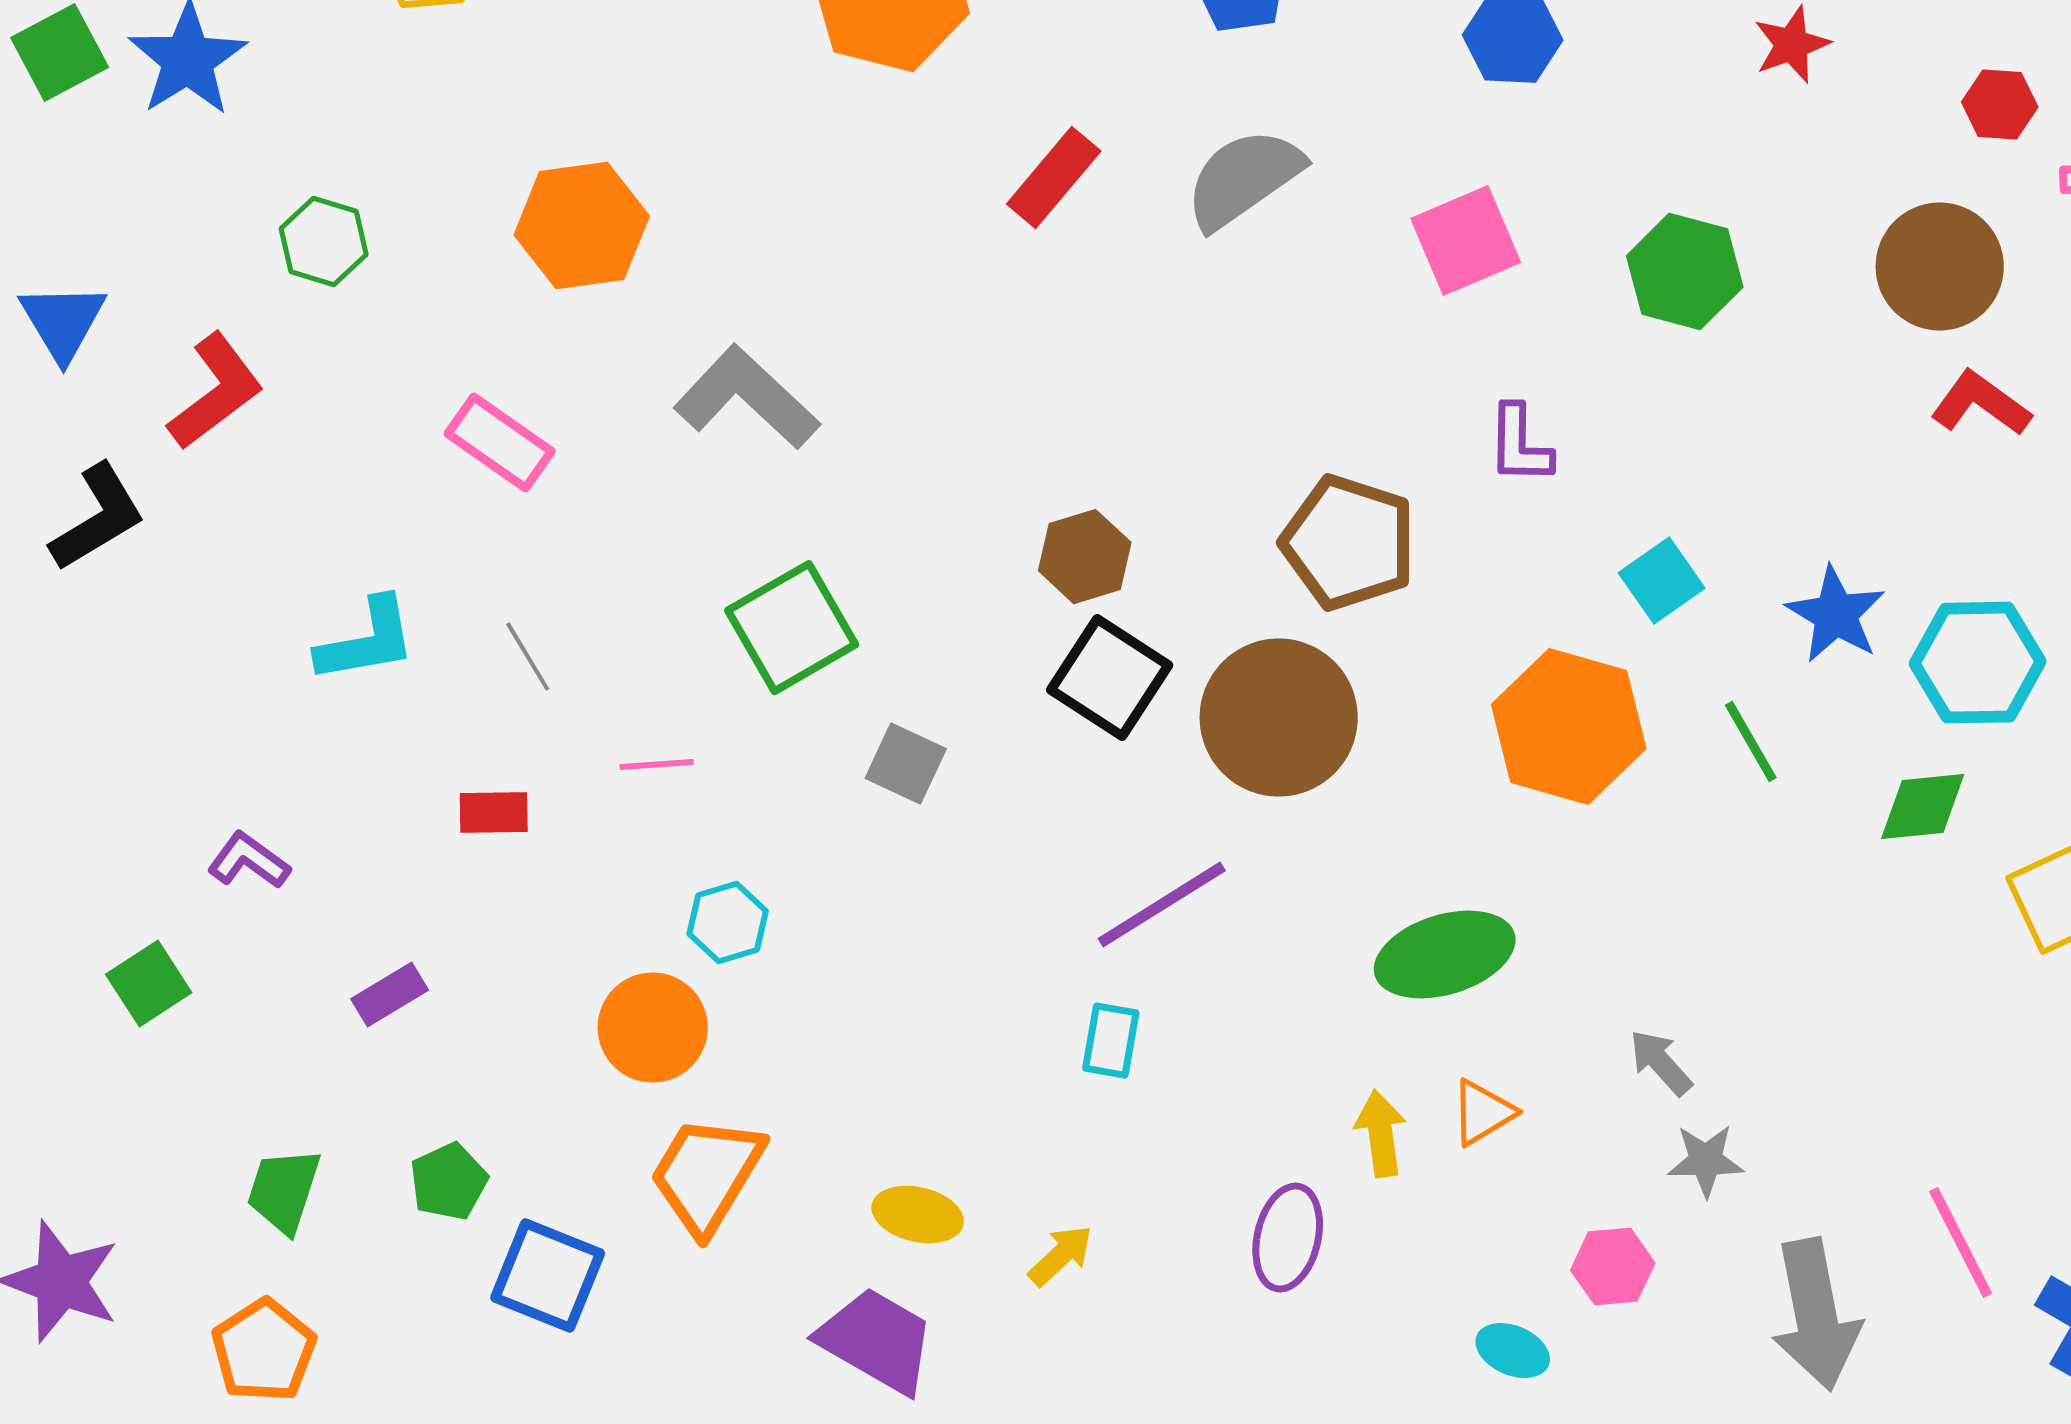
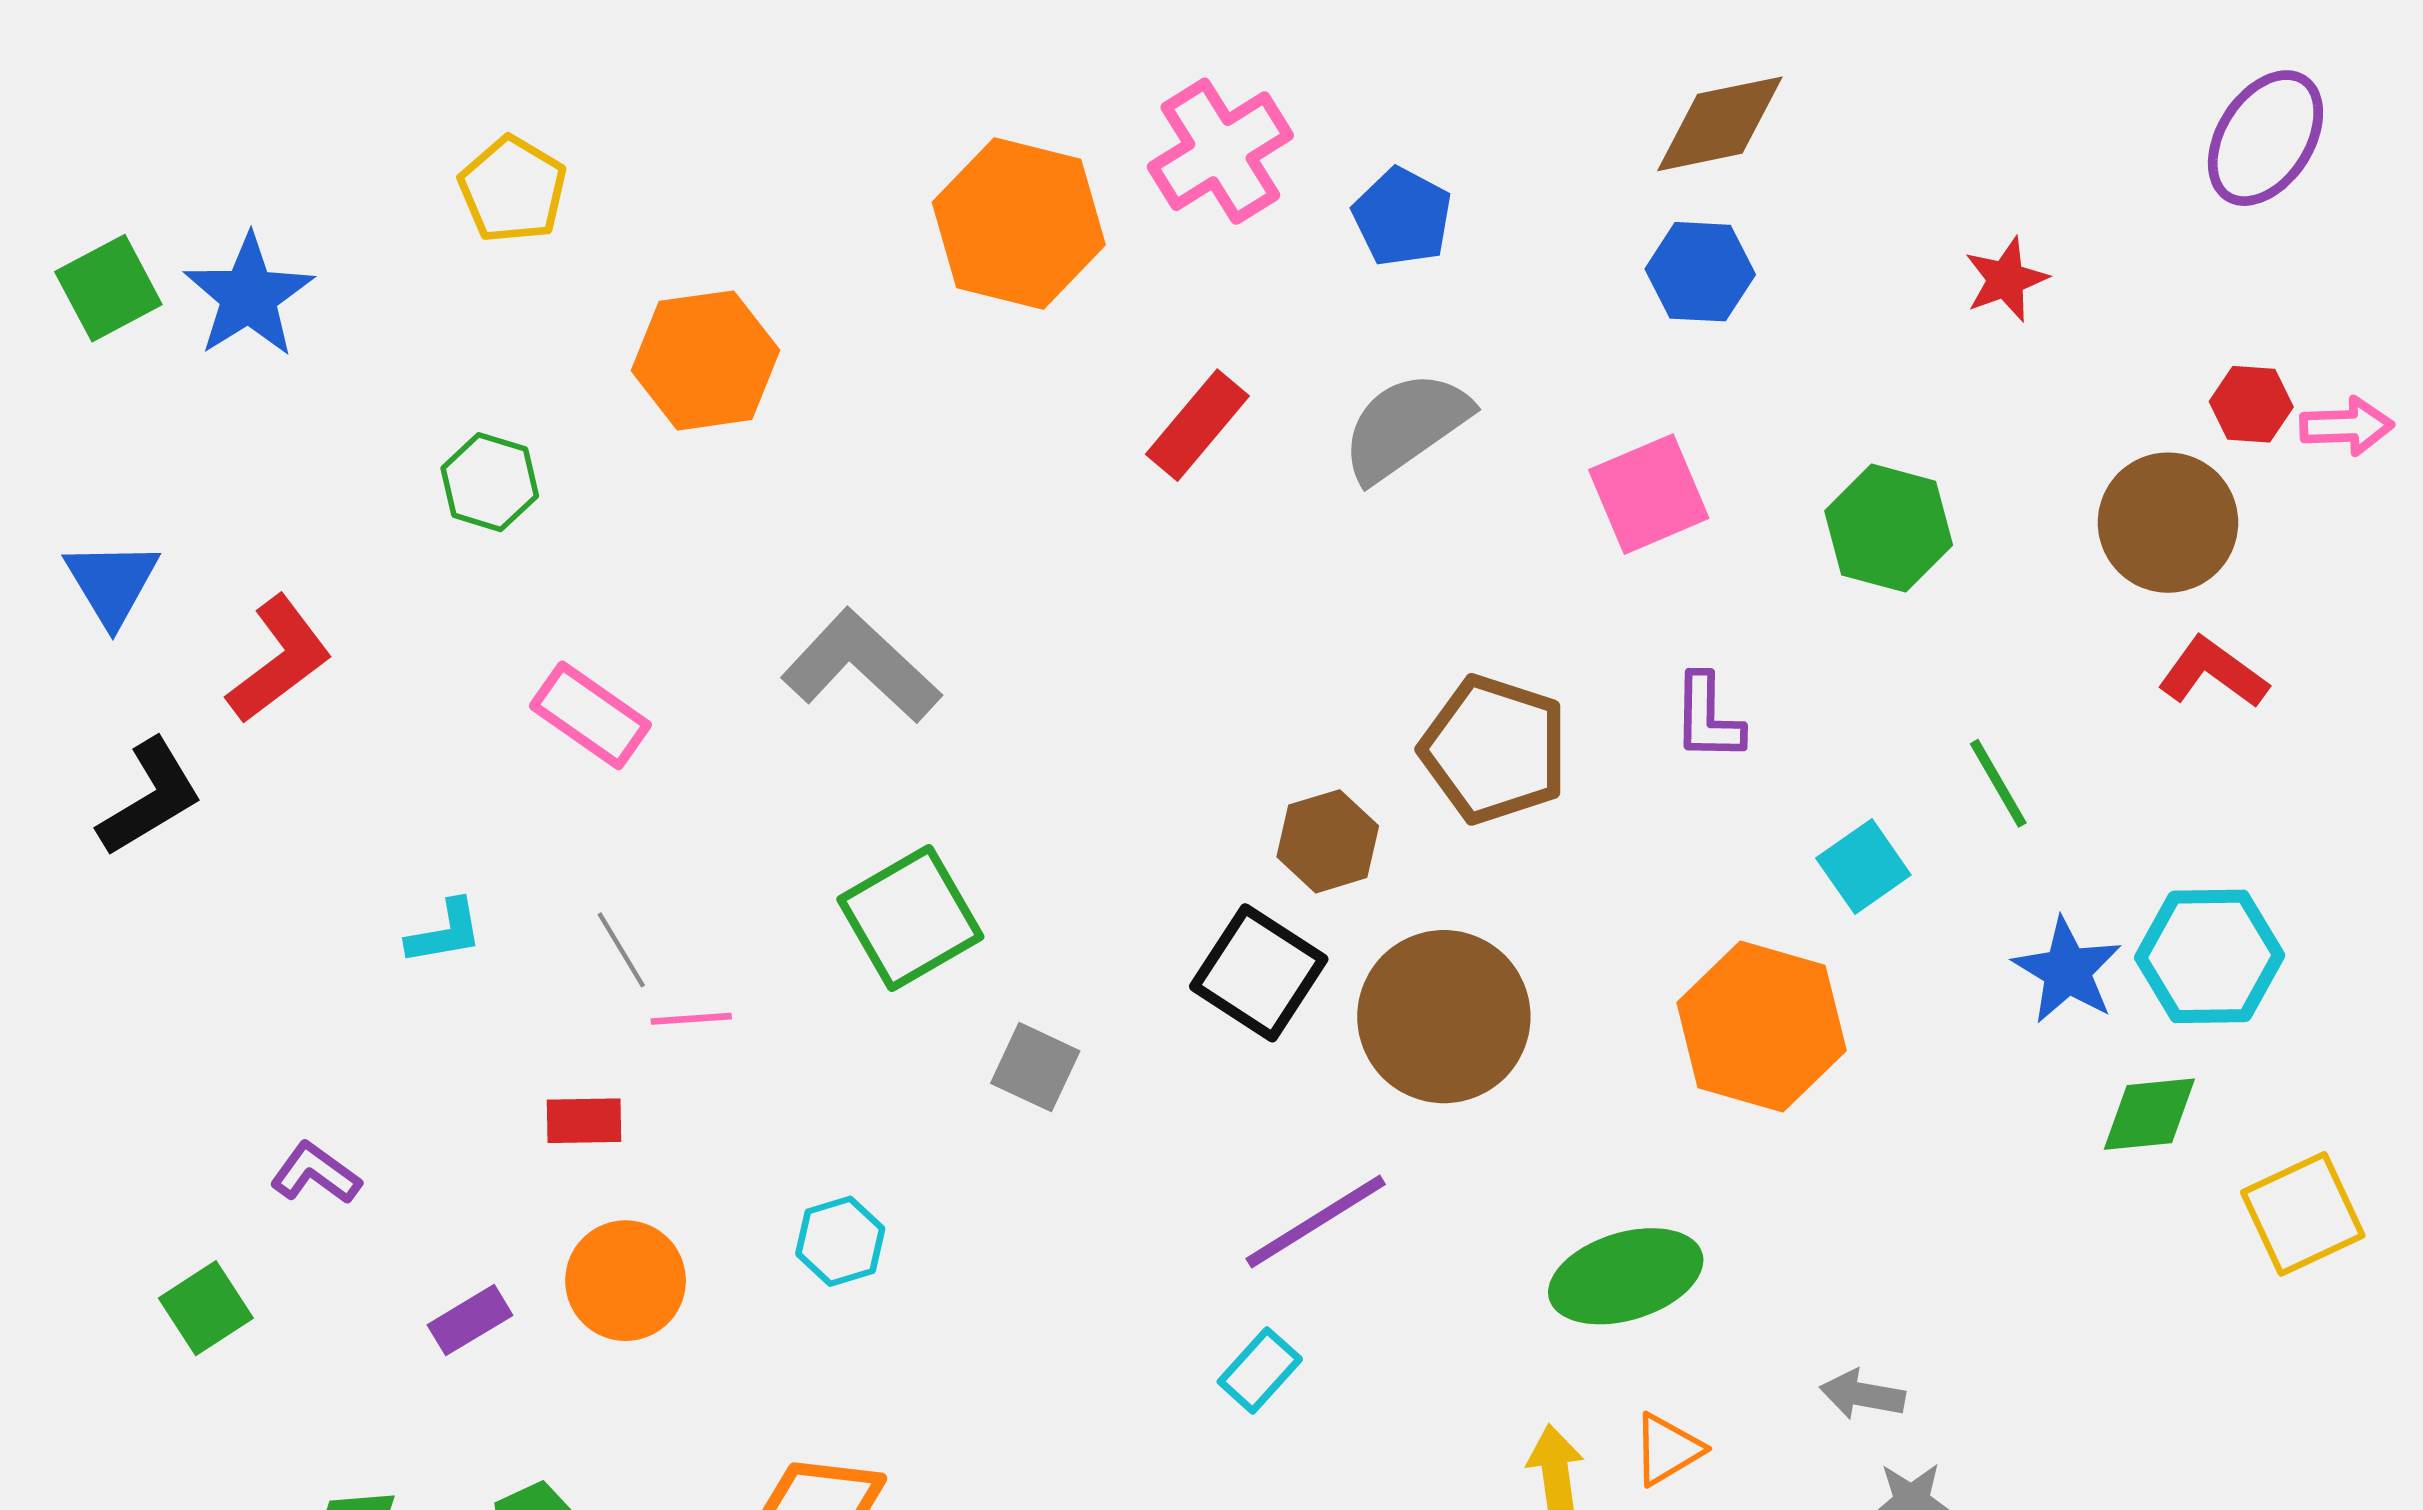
red hexagon: (2000, 105) -> (2251, 404), moved
orange hexagon: (582, 226) -> (705, 360), moved
green hexagon: (324, 242) -> (490, 482), moved
brown pentagon: (1349, 543) -> (1494, 749), moved
brown hexagon: (1085, 557) -> (1328, 841), moved
blue star: (1836, 615) -> (2067, 971), moved
cyan L-shape: (367, 641) -> (445, 932), size x0.7
green line: (1751, 742) -> (1998, 783), moved
pink line: (657, 765) -> (691, 1019), moved
orange circle: (653, 1028) -> (626, 1281), moved
cyan rectangle: (1111, 1041) -> (1260, 1370), turned 32
gray arrow: (1661, 1063) -> (1862, 1395), turned -38

